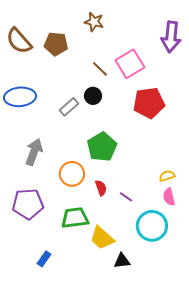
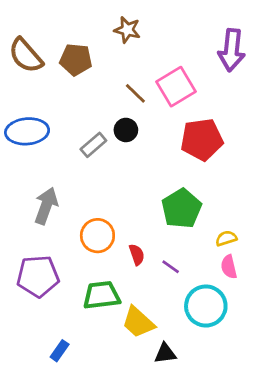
green pentagon: (102, 147) -> (181, 209), moved

